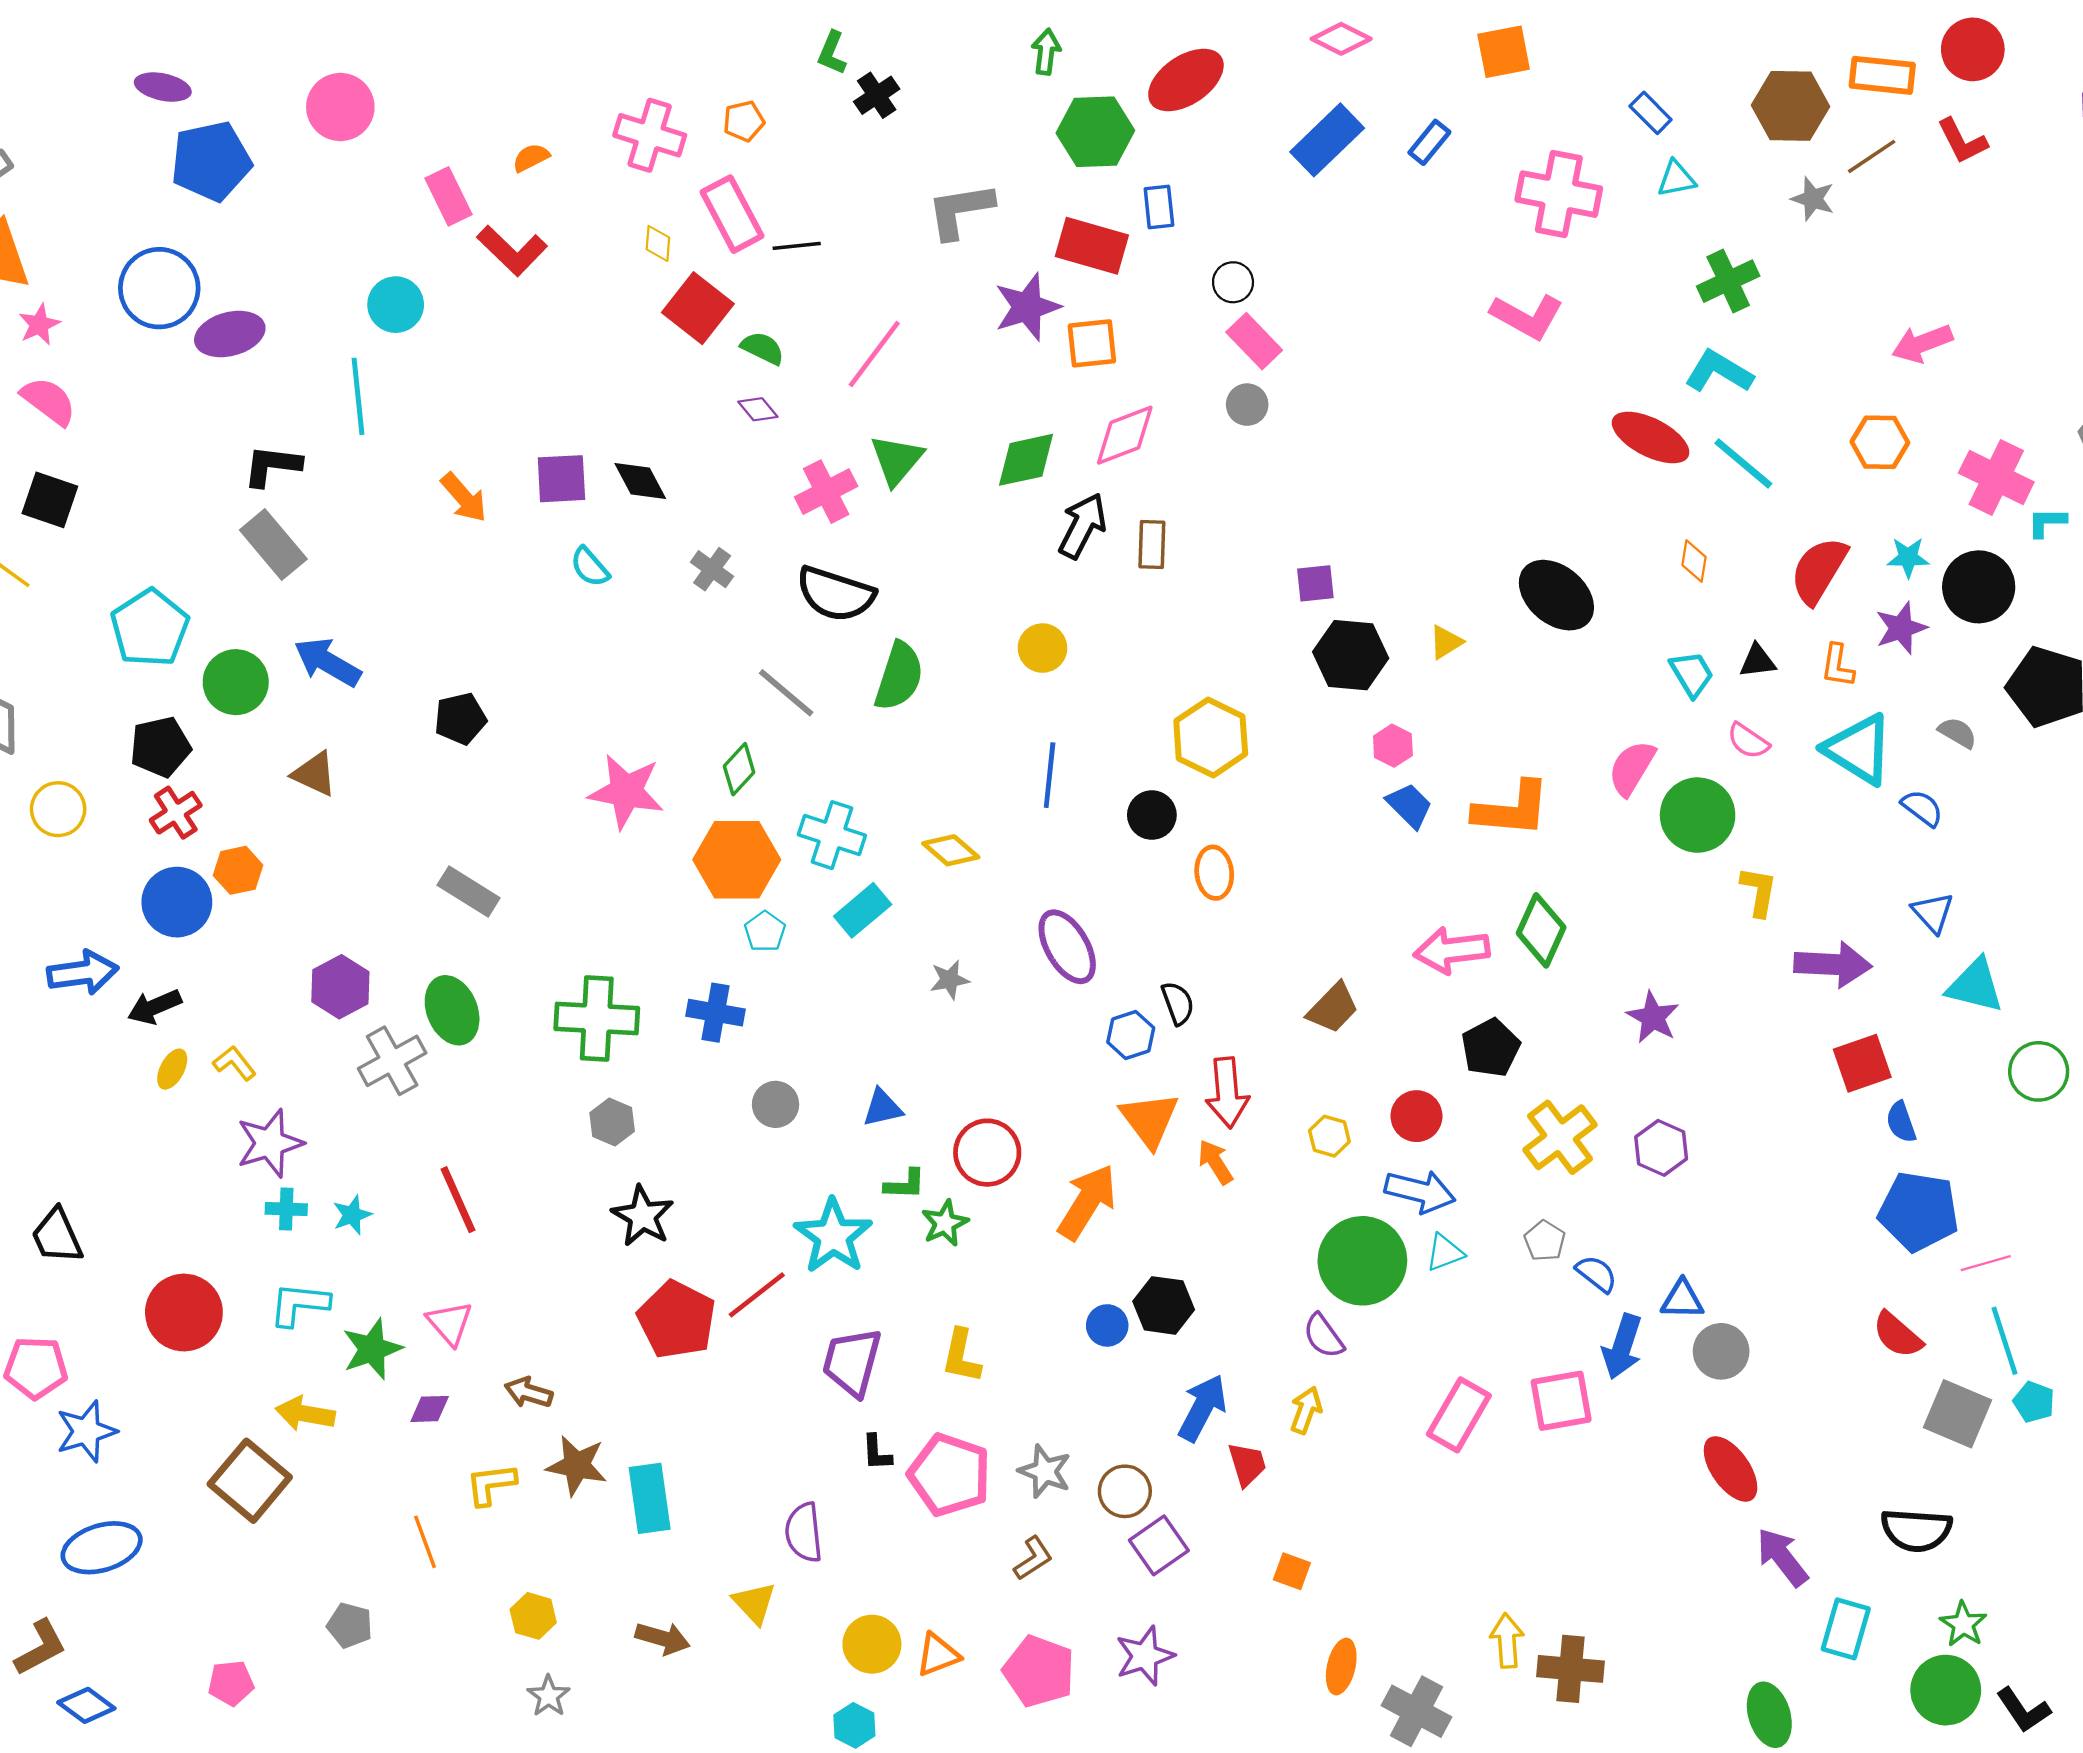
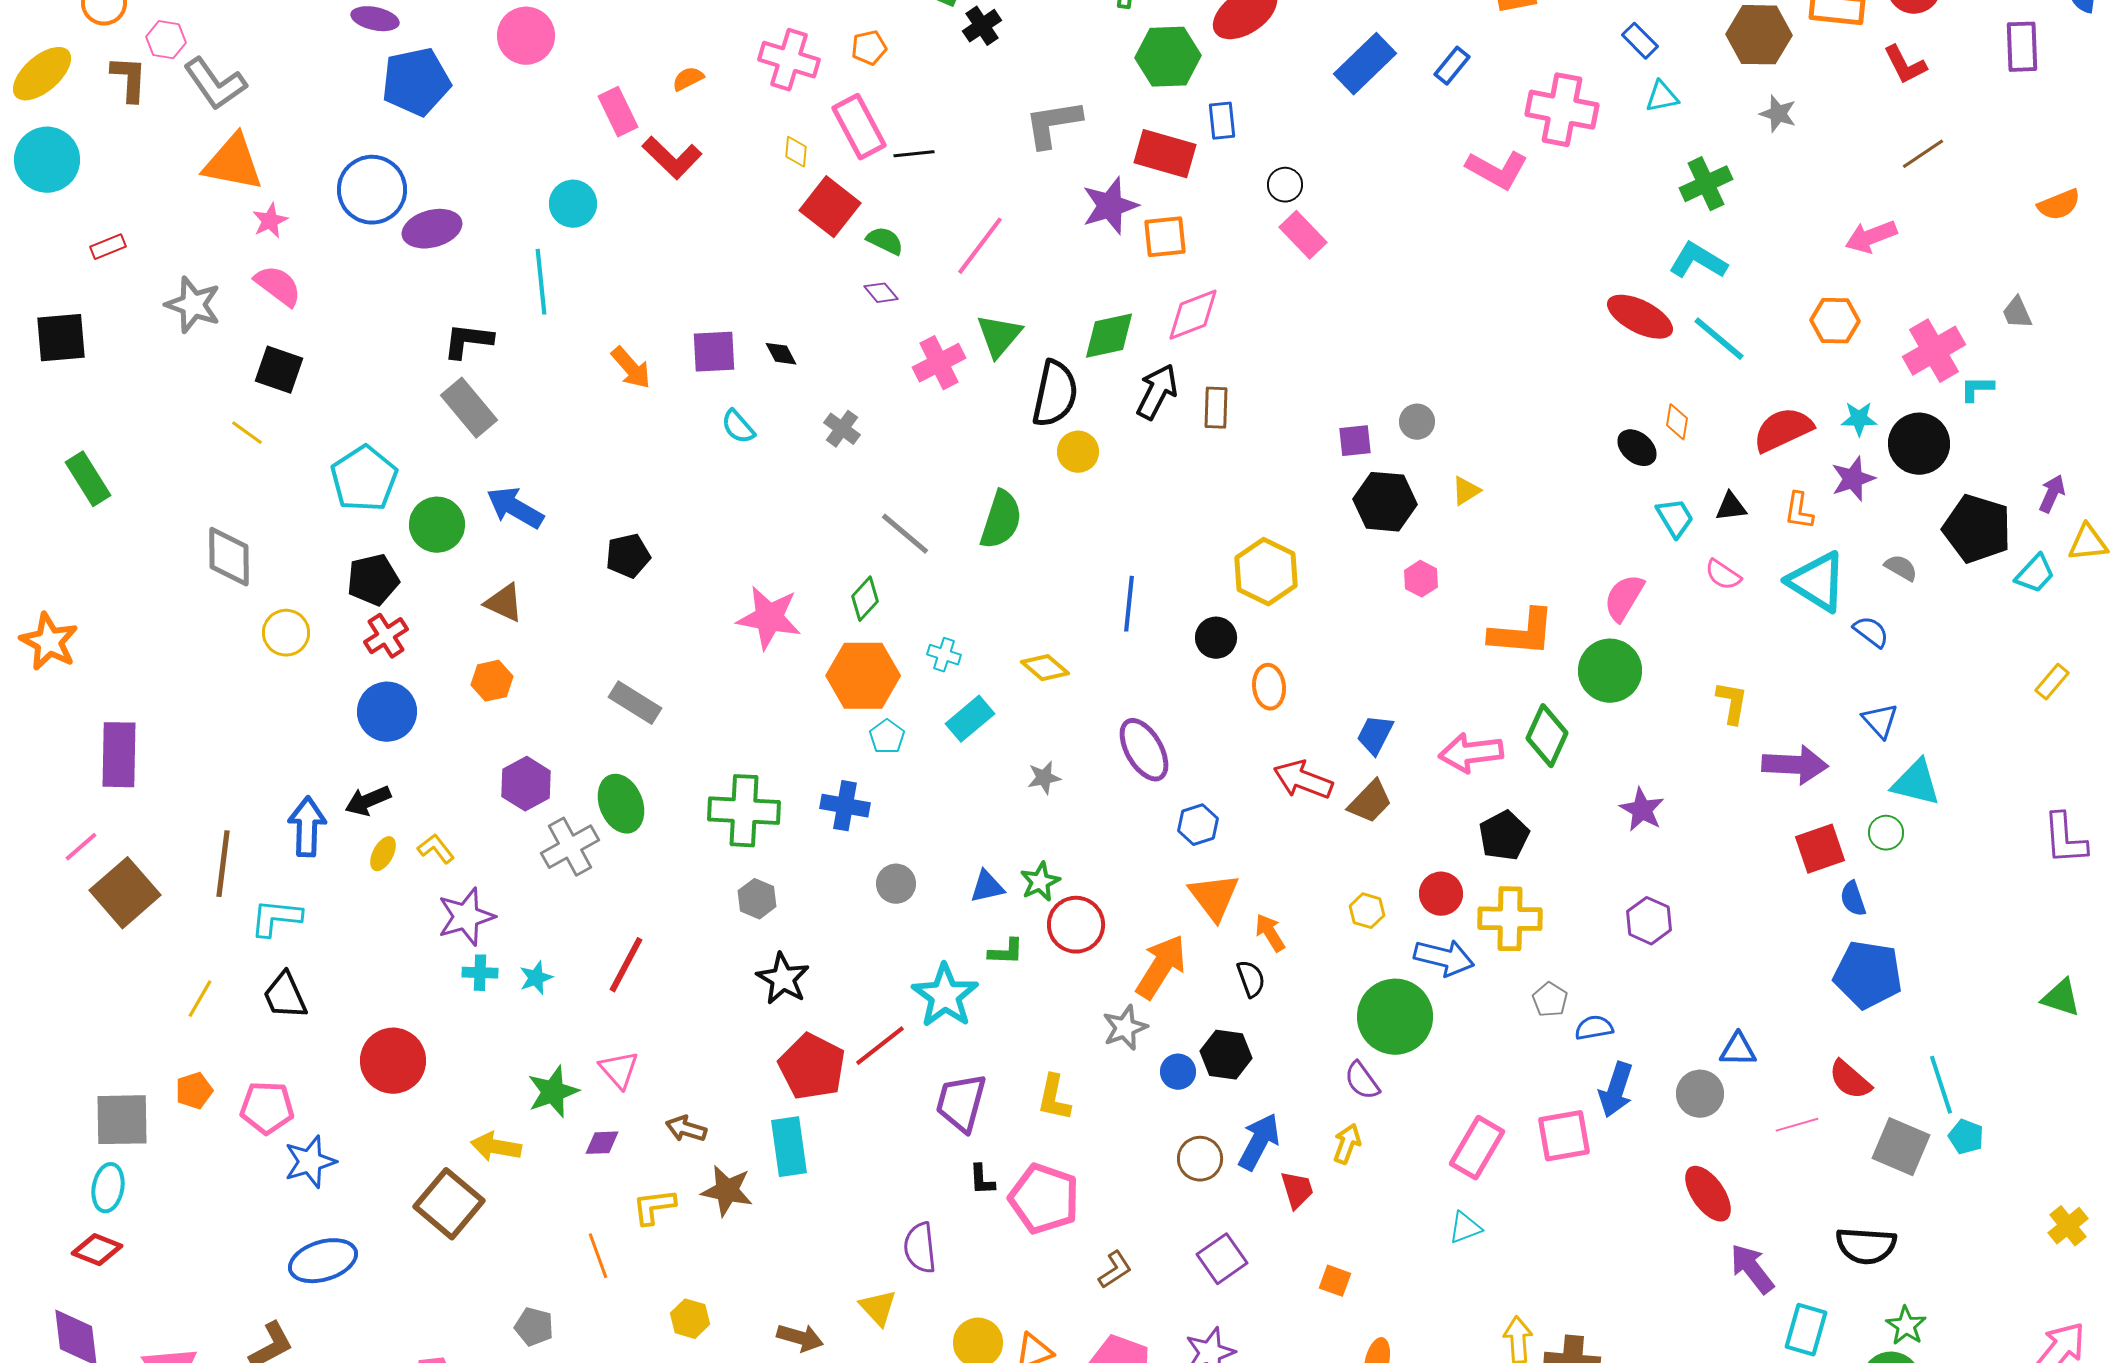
brown line: (1872, 156) -> (1923, 154), moved
pink L-shape: (1527, 316) -> (1497, 170), moved
gray circle: (1247, 405) -> (1417, 422), moved
pink cross: (1996, 477) -> (1934, 351), turned 34
black diamond: (640, 481) -> (781, 354), size x0.7
red semicircle: (1819, 570) -> (1783, 430), turned 34
black semicircle: (835, 594) -> (1055, 394), moved, turned -96
black ellipse: (1556, 595) -> (1637, 448), moved, size x0.6
yellow circle: (1042, 648) -> (1078, 452), moved
blue trapezoid: (1409, 806) -> (1375, 735), moved, turned -108
green circle: (1698, 815) -> (1610, 671), moved
cyan cross: (832, 835) -> (944, 655), size x0.6
orange hexagon: (238, 870) -> (492, 681), moved
blue arrow: (83, 973) -> (307, 827), moved, turned -80
black semicircle: (1178, 1003) -> (1251, 979), moved
green circle: (2039, 1071) -> (1886, 833), moved, size x0.7
red arrow: (1227, 1093) -> (1303, 780), moved, turned 116
yellow cross: (1560, 1137) -> (1510, 919), moved, turned 38
red line: (458, 1200) -> (626, 965), turned 52
green star: (945, 1223) -> (1040, 882), moved
cyan triangle: (1445, 1253) -> (1465, 1228), moved
pink line: (1986, 1263) -> (1797, 1125), moved
blue semicircle: (1596, 1274) -> (1594, 1028), turned -48
blue triangle: (1682, 1300) -> (1738, 1050), moved
cyan L-shape: (299, 1304) -> (276, 918), moved
gray star: (1045, 1471) -> (1125, 1028), moved, turned 30
brown circle: (1125, 1491) -> (1200, 1159), moved
cyan rectangle: (650, 1498) -> (789, 1147), moved

